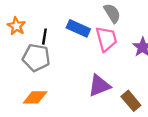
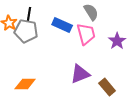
black line: (44, 37) -> (29, 14), moved
gray pentagon: (36, 58) -> (26, 31), moved

